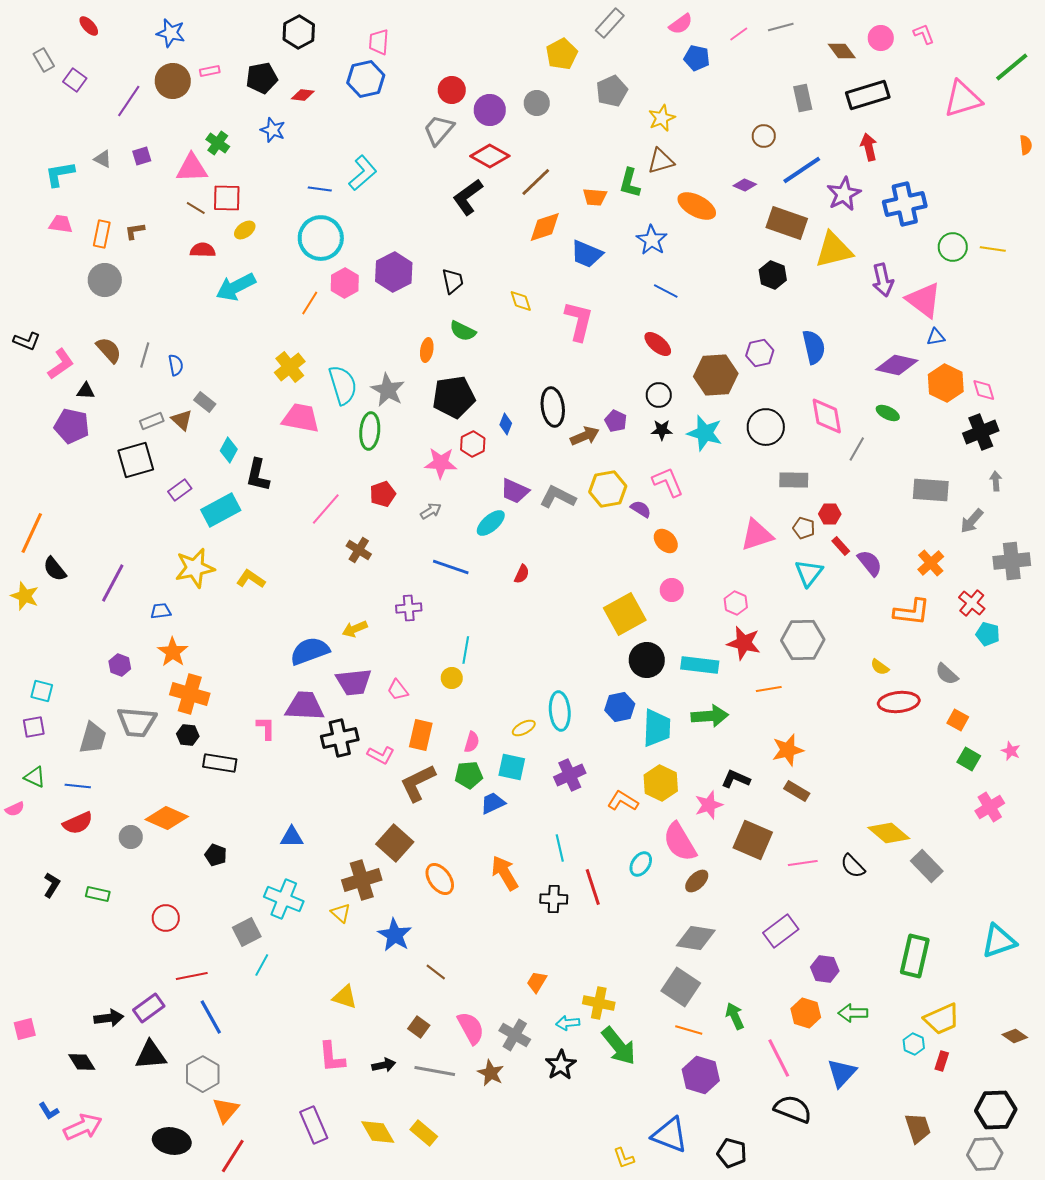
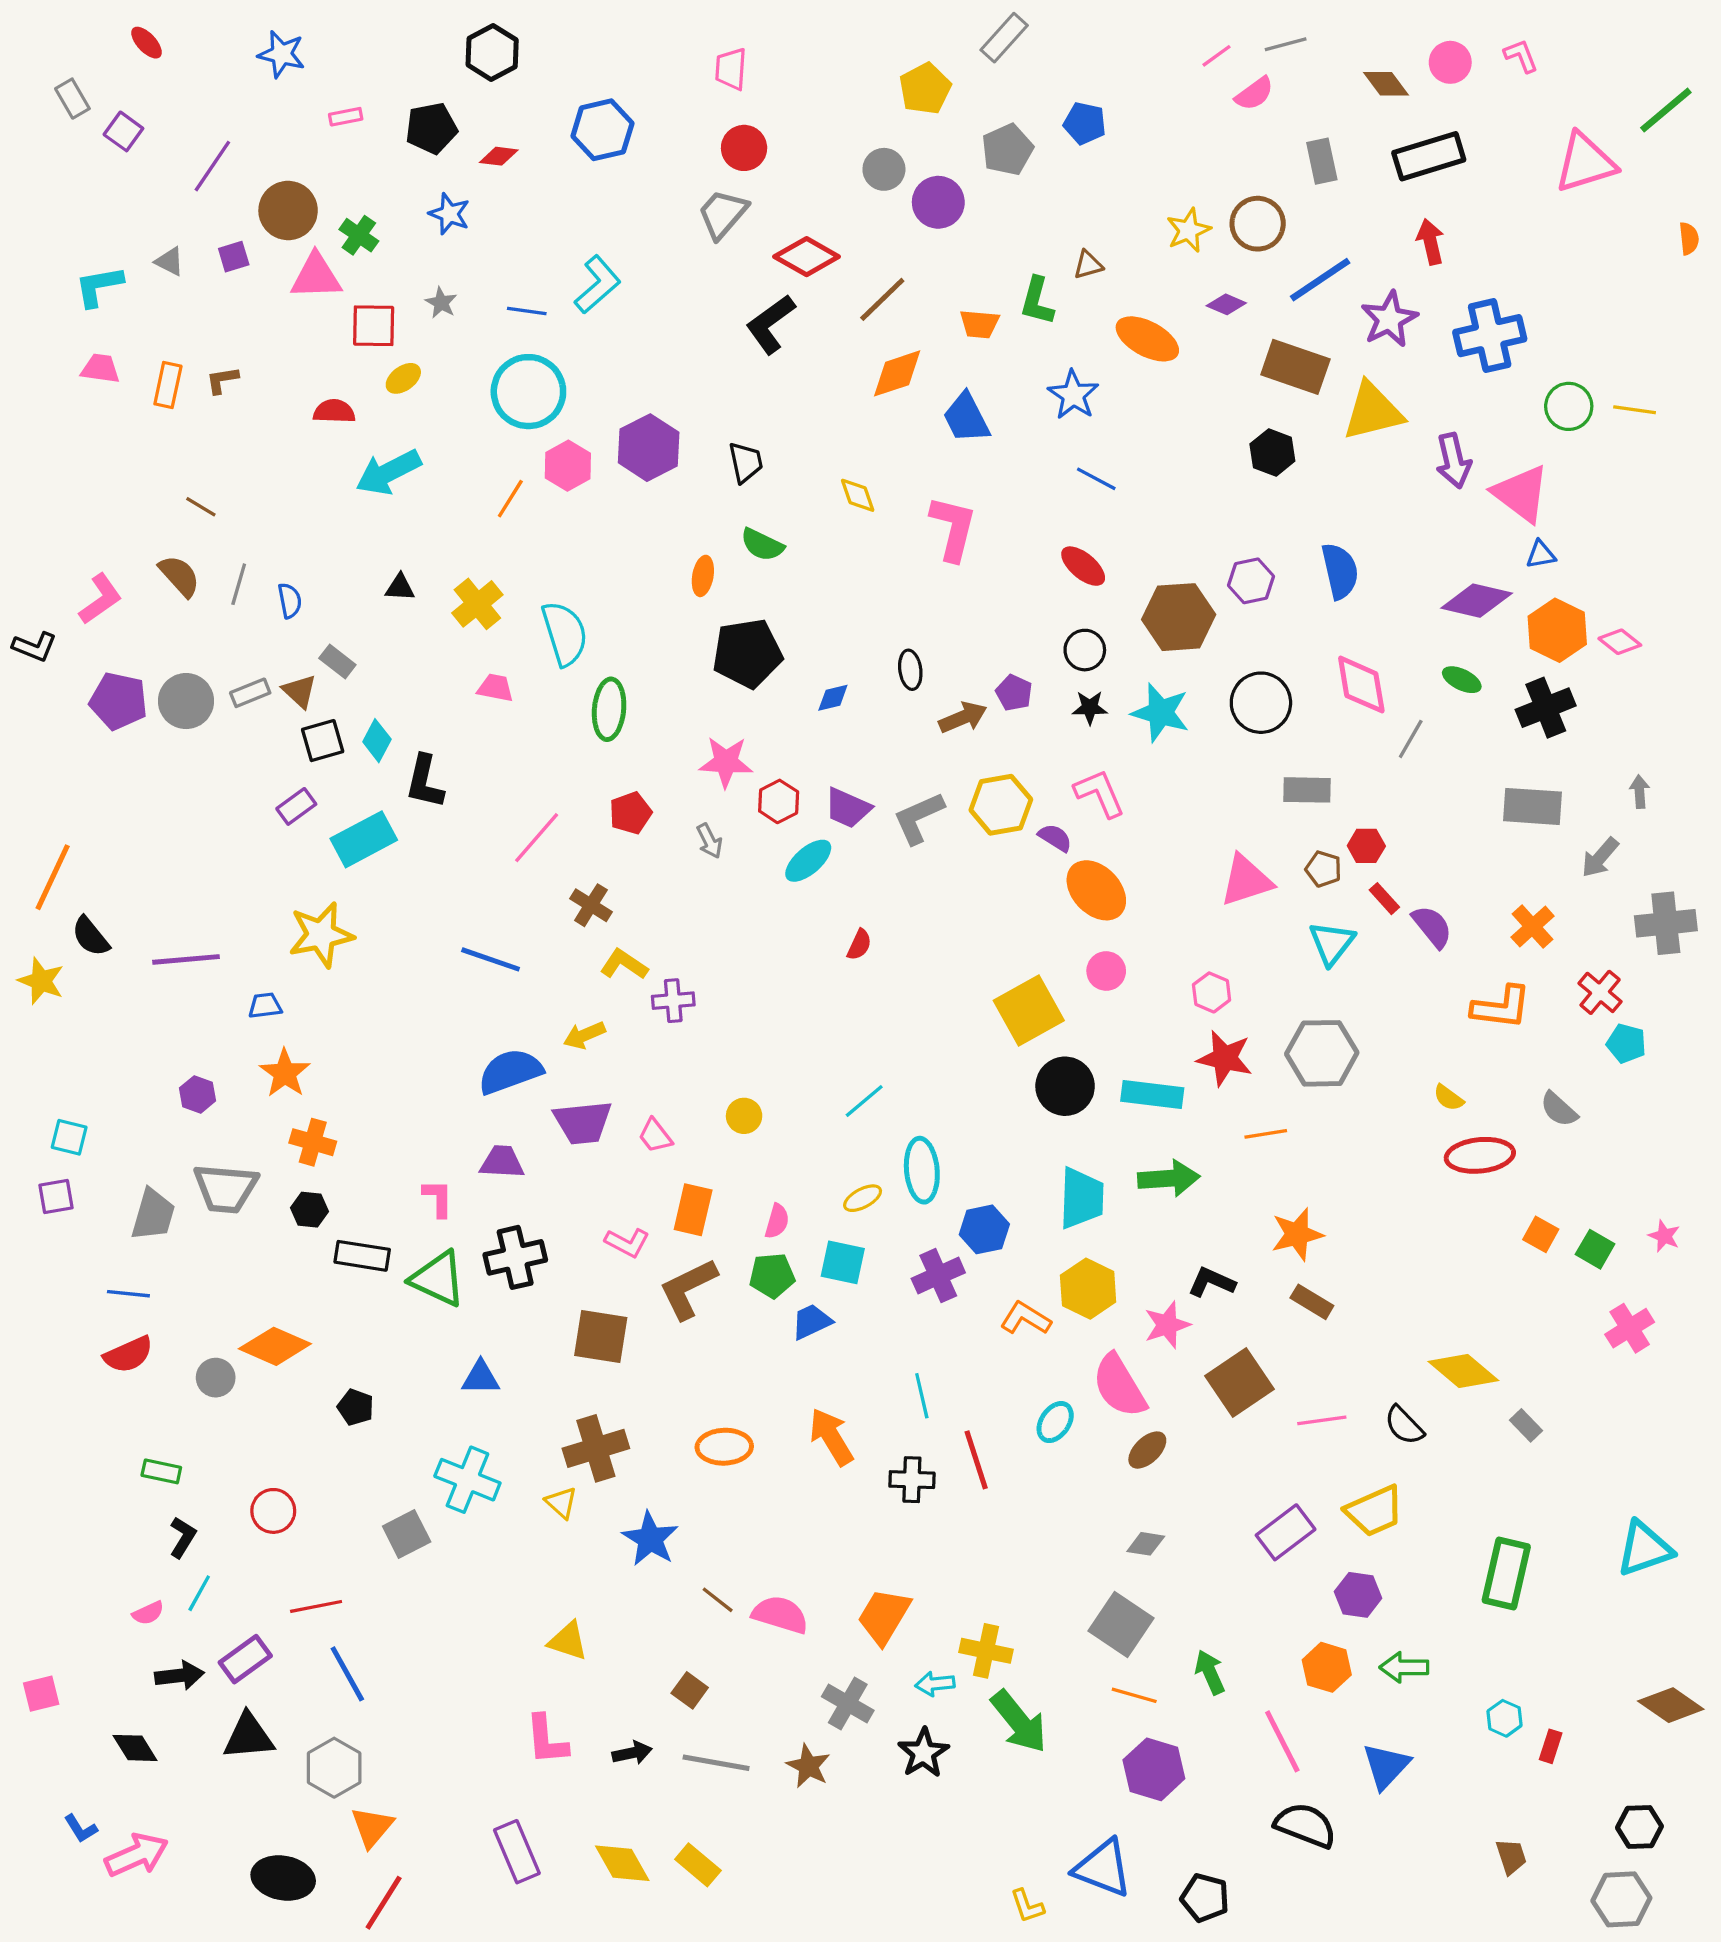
pink semicircle: (681, 24) -> (1254, 94), moved
pink trapezoid: (379, 42) -> (731, 69), moved
blue pentagon: (697, 58) -> (1085, 123), moved
brown circle: (173, 81) -> (288, 211), moved
purple circle: (490, 110) -> (938, 202), moved
yellow star: (662, 118) -> (1188, 230), moved
brown circle: (764, 136) -> (1258, 224), size x1.4
brown triangle: (661, 161) -> (1088, 265), size x0.7
brown line: (196, 208) -> (201, 507), moved
blue trapezoid: (587, 254) -> (966, 418), turned 40
gray circle: (105, 280) -> (186, 701), moved
black L-shape: (27, 341) -> (35, 647), moved
gray star: (388, 390) -> (441, 303), moved, size x0.6
pink diamond: (984, 390) -> (1620, 642), turned -35
black triangle: (86, 391) -> (400, 587), moved
black ellipse: (553, 407) -> (910, 670), size x0.6
pink trapezoid: (301, 418) -> (495, 688), size x0.6
blue diamond: (506, 424) -> (833, 698), turned 55
black cross: (981, 432) -> (1546, 708), moved
red hexagon: (473, 444) -> (779, 801), moved
black square: (136, 460) -> (323, 741), moved, size x0.7
gray L-shape: (558, 497) -> (919, 818), turned -51
gray arrow: (431, 511) -> (709, 841), turned 95
orange ellipse: (666, 541) -> (1096, 890), size x1.5
blue line: (451, 567) -> (491, 959), moved
yellow L-shape: (251, 579) -> (624, 964), moved
purple line: (113, 583) -> (186, 959), turned 57
cyan line: (466, 650) -> (864, 1101), moved, turned 40
orange cross: (190, 694) -> (313, 1142), size x0.7
purple trapezoid: (305, 706) -> (502, 1162), size x0.7
blue hexagon: (620, 707) -> (984, 1229), moved
orange square: (958, 720) -> (1541, 1234), moved
black cross: (340, 738) -> (515, 1257), moved
green triangle: (35, 777) -> (438, 1279), moved, size x1.6
pink semicircle: (15, 809) -> (148, 1613), moved
brown square: (753, 840) -> (1240, 1383), turned 33
brown square: (395, 843) -> (601, 1336), moved, turned -33
gray rectangle: (927, 866) -> (1526, 1425), size x0.6
orange ellipse: (440, 879) -> (724, 1447), turned -56
black L-shape: (52, 885) -> (183, 1537), moved
gray diamond: (696, 938) -> (1146, 1544), size x0.6
cyan line: (262, 965) -> (199, 1593), moved
orange trapezoid: (537, 982) -> (884, 1616), size x1.6
yellow trapezoid: (942, 1019) -> (1374, 1511), moved
pink semicircle: (471, 1028) -> (780, 1615), moved, turned -44
brown diamond: (1015, 1036) -> (1671, 1705), size x1.5
black hexagon: (996, 1110) -> (1640, 1827), size x0.7
brown trapezoid: (918, 1128) -> (1511, 1857), size x0.7

